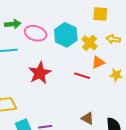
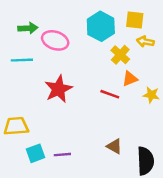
cyan hexagon: (66, 35) -> (101, 26), moved
yellow arrow: (113, 39) -> (145, 41), moved

